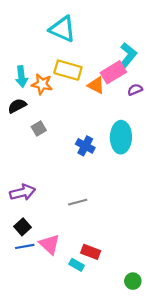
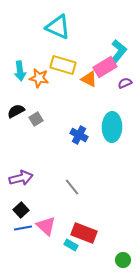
black semicircle: (17, 106) -> (16, 111), moved
gray line: (78, 202) -> (72, 187), turned 66
red rectangle: (91, 252) -> (84, 233), size x1.4

